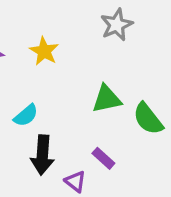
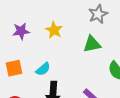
green triangle: (107, 99) -> (92, 44), moved

